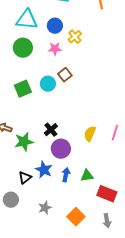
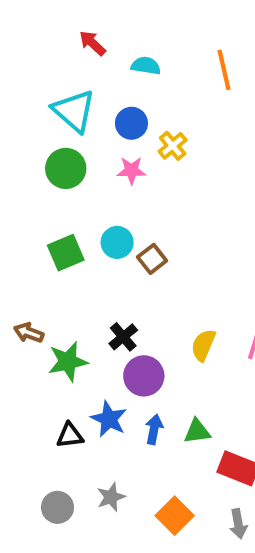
cyan triangle: (27, 20) -> (74, 111), turned 35
brown square: (65, 75) -> (152, 259), moved
black triangle: (25, 178) -> (70, 435), turned 32
gray circle: (11, 200) -> (58, 507), moved

